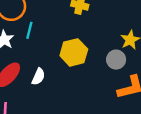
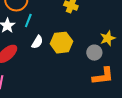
white semicircle: (38, 77) -> (37, 42), moved

